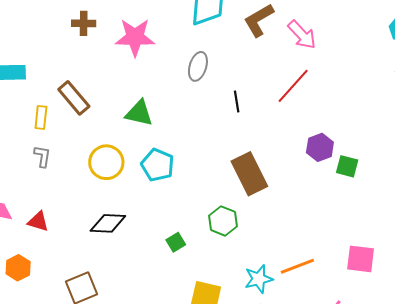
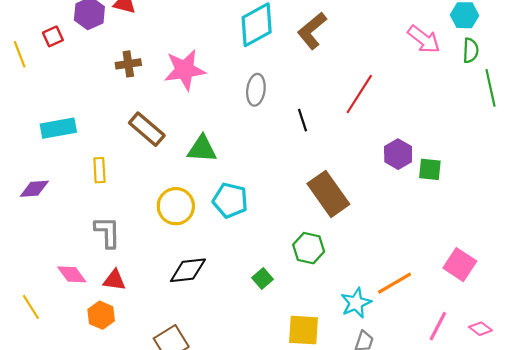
pink arrow: (302, 35) -> (424, 39), moved
brown rectangle: (74, 98) -> (147, 129), moved
gray L-shape: (42, 156) -> (107, 232), moved, size x1.4
pink square: (361, 259) -> (460, 265), turned 36
orange hexagon: (18, 268) -> (101, 315), moved

